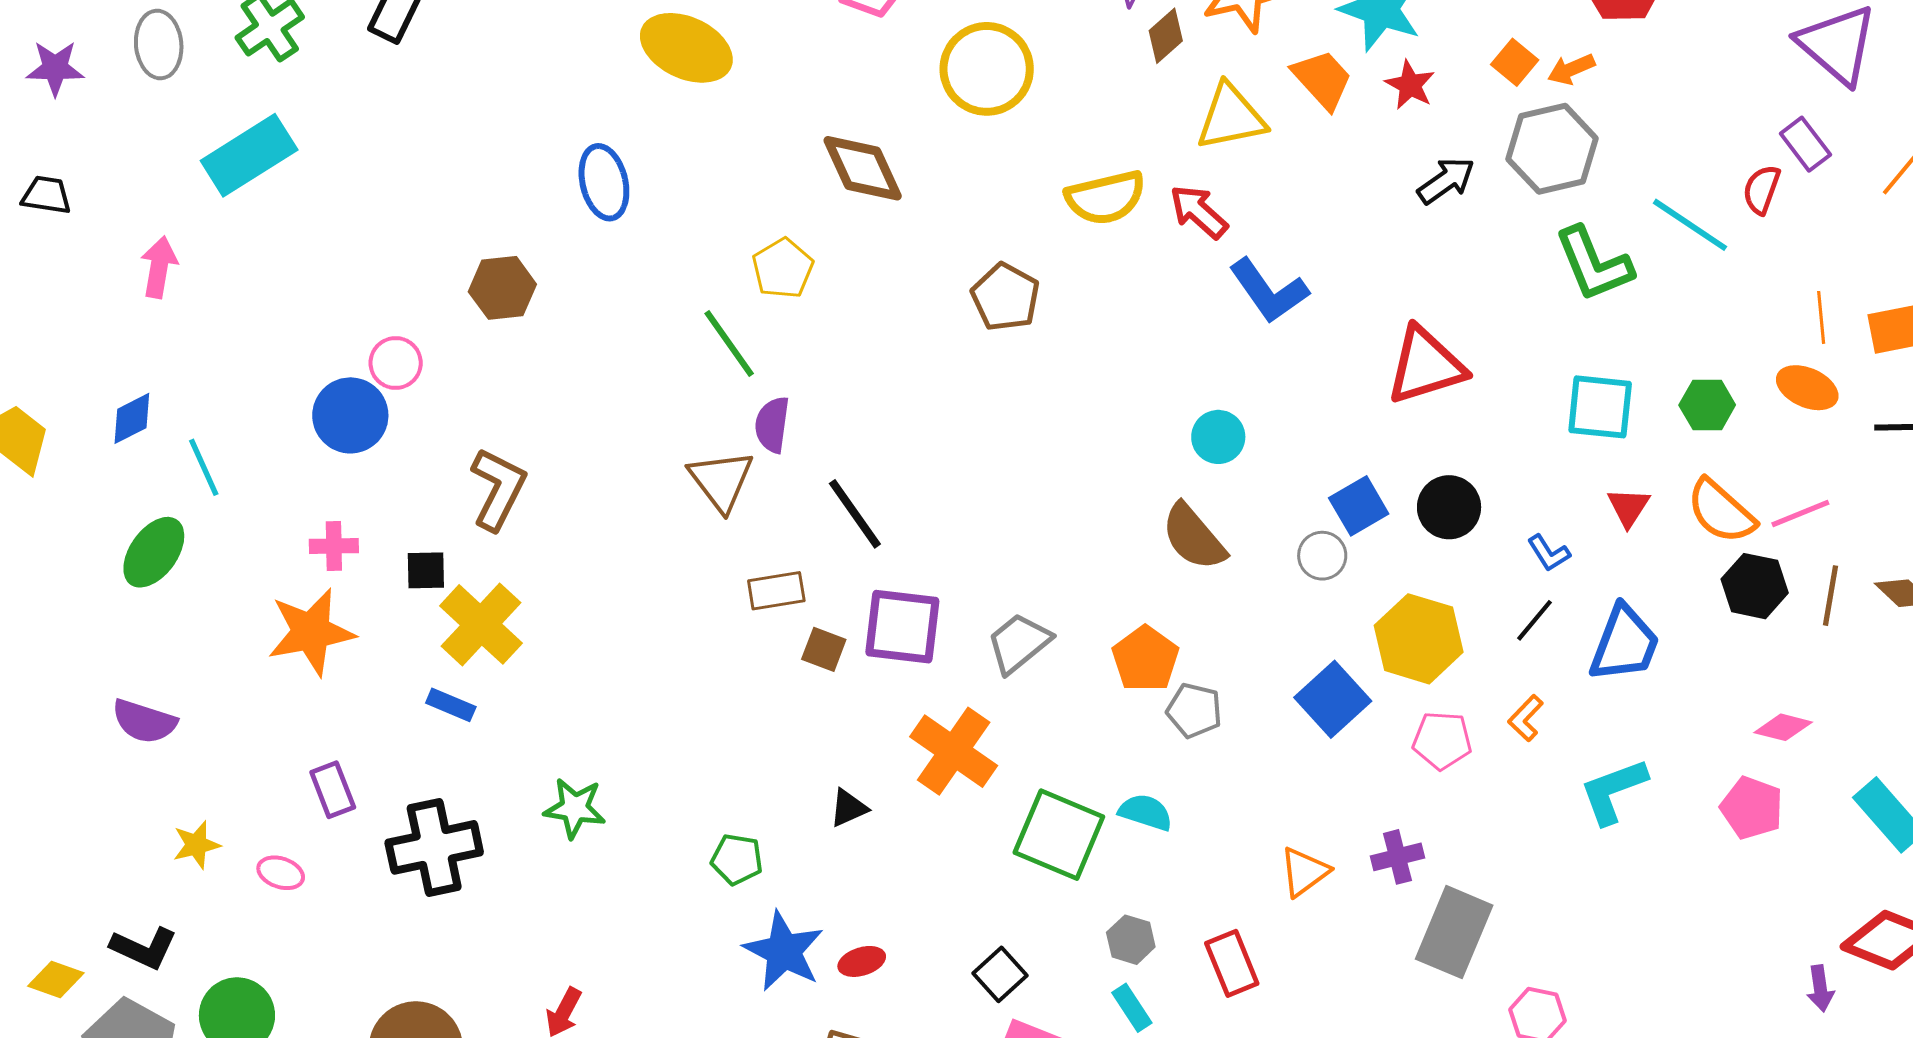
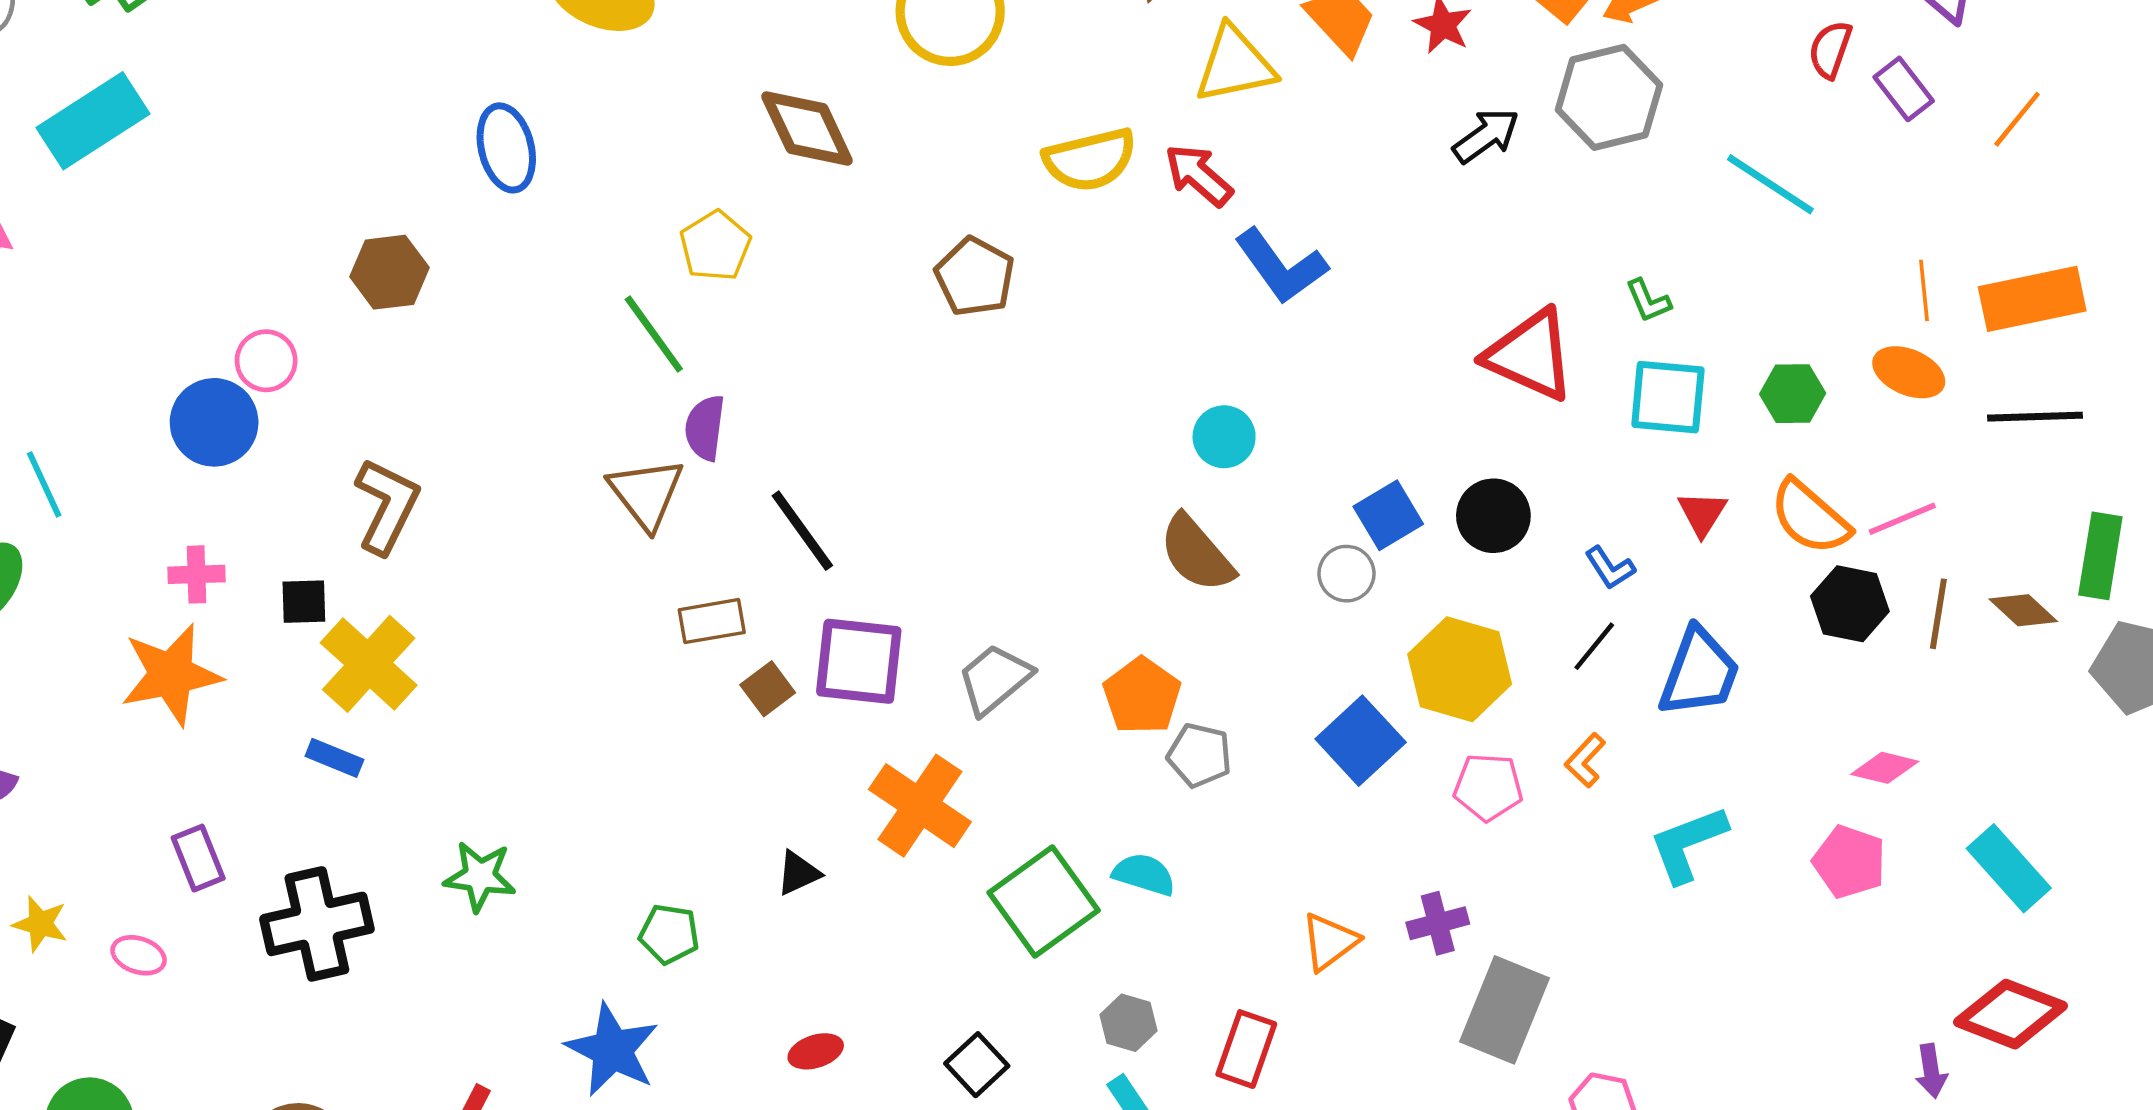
red semicircle: (1762, 189) -> (1830, 50), moved
green L-shape: (1594, 264) -> (1648, 301), moved, size x0.5
red triangle: (1426, 366) -> (1530, 355), moved, turned 42
brown square: (824, 649) -> (768, 689), turned 33
green square: (1059, 835) -> (1044, 901), turned 32
yellow star: (196, 845) -> (40, 924), turned 30
blue star: (784, 951) -> (612, 1050), moved
red rectangle: (1232, 963) -> (1246, 1049), turned 42

